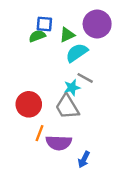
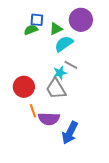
orange line: (40, 133) -> (33, 111), turned -40
blue arrow: (84, 159) -> (70, 133), size x1.6

